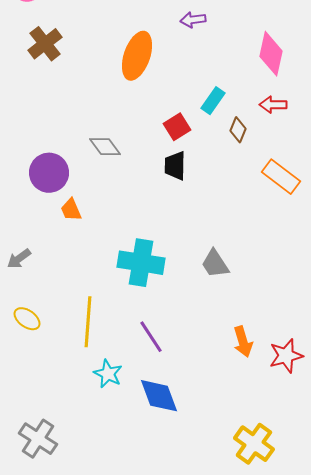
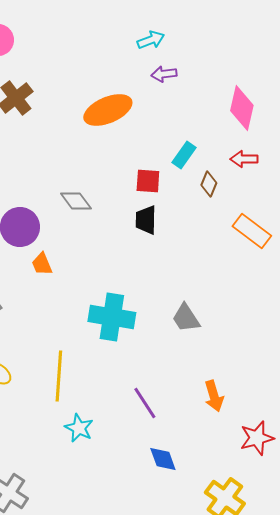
orange ellipse: (137, 56) -> (108, 110), turned 48
red square: (177, 127) -> (148, 181), turned 36
purple line: (151, 337) -> (145, 403), moved
red star: (286, 356) -> (257, 438), moved
blue diamond: (159, 396) -> (163, 459), moved, size x0.7

